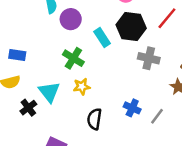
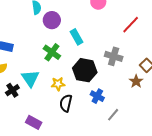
black hexagon: (131, 27) -> (85, 70), moved
yellow star: (82, 87) -> (58, 84), moved
gray line: (157, 116) -> (113, 115), moved

